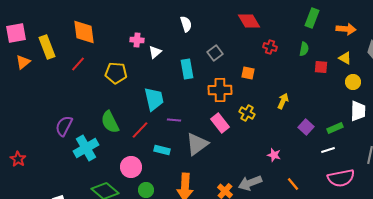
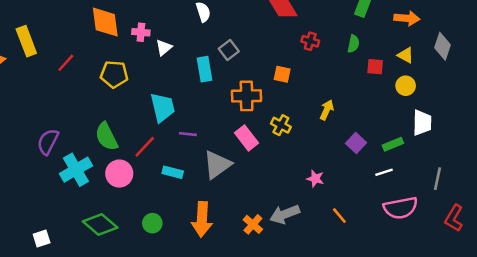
orange diamond: (84, 32) -> (105, 22), moved
gray square: (215, 53) -> (229, 50), moved
yellow circle: (353, 82) -> (406, 86), moved
pink circle: (131, 167) -> (119, 174), moved

